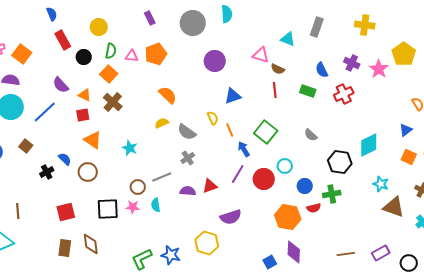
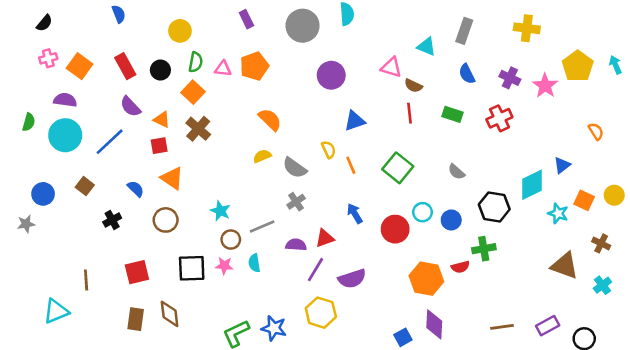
red rectangle: (63, 40) -> (125, 66), moved
blue semicircle: (322, 70) -> (467, 74), moved
blue triangle: (406, 130) -> (562, 165), moved
cyan star: (130, 148) -> (220, 211), moved
blue arrow: (244, 149) -> (355, 213), moved
blue semicircle: (65, 159) -> (136, 189), moved
purple line: (238, 174) -> (316, 270), moved
cyan star: (381, 184) -> (558, 213), moved
blue circle: (305, 186) -> (451, 220), moved
brown line: (18, 211) -> (86, 280), moved

